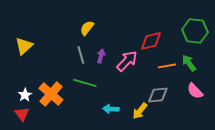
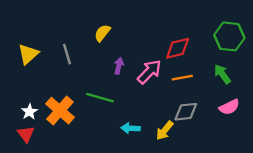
gray line: (81, 55) -> (67, 54), moved
orange line: (167, 66) -> (182, 78), moved
pink semicircle: (195, 91) -> (229, 107), turned -72

